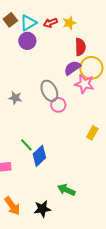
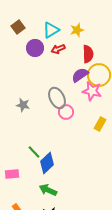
cyan triangle: (28, 23) -> (51, 30), moved
red arrow: (50, 23) -> (58, 49), moved
yellow rectangle: (92, 133) -> (100, 124), moved
green arrow: (66, 190) -> (48, 190), moved

